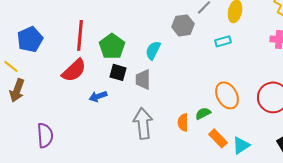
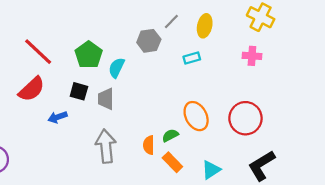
red line: (80, 35) -> (38, 52), turned -52
green pentagon: (112, 46) -> (89, 55), moved
orange rectangle: (218, 138) -> (172, 162), moved

